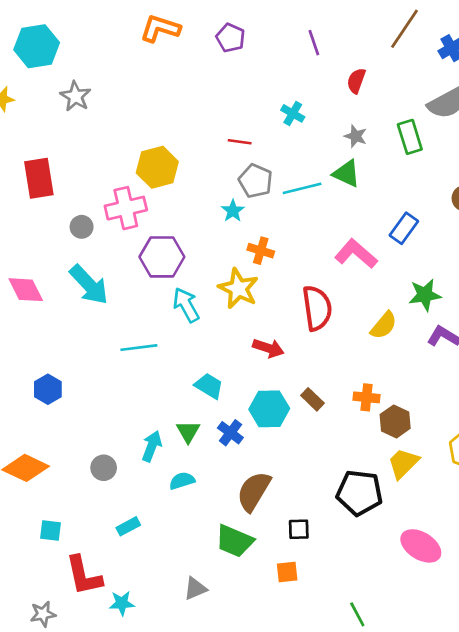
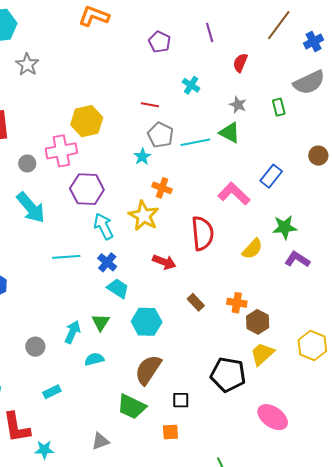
purple pentagon: (230, 38) -> (160, 42), moved
green rectangle: (410, 137) -> (279, 107), size x0.7
cyan hexagon: (269, 409) -> (147, 322), moved
blue cross: (230, 433) -> (107, 262), moved

